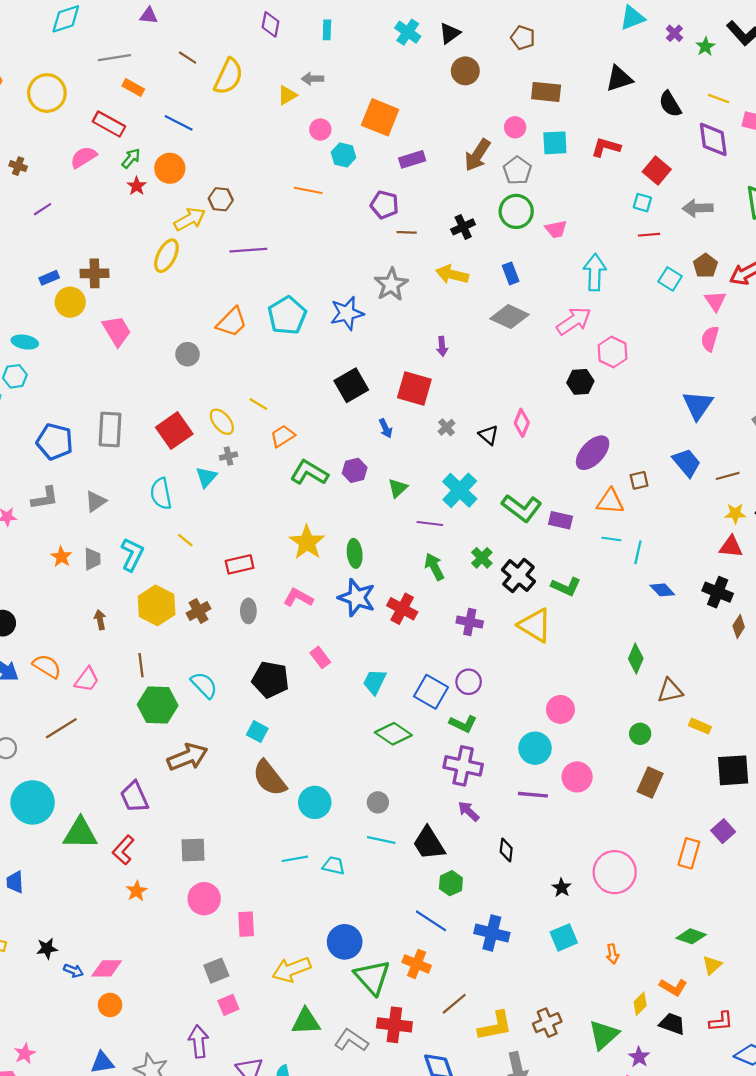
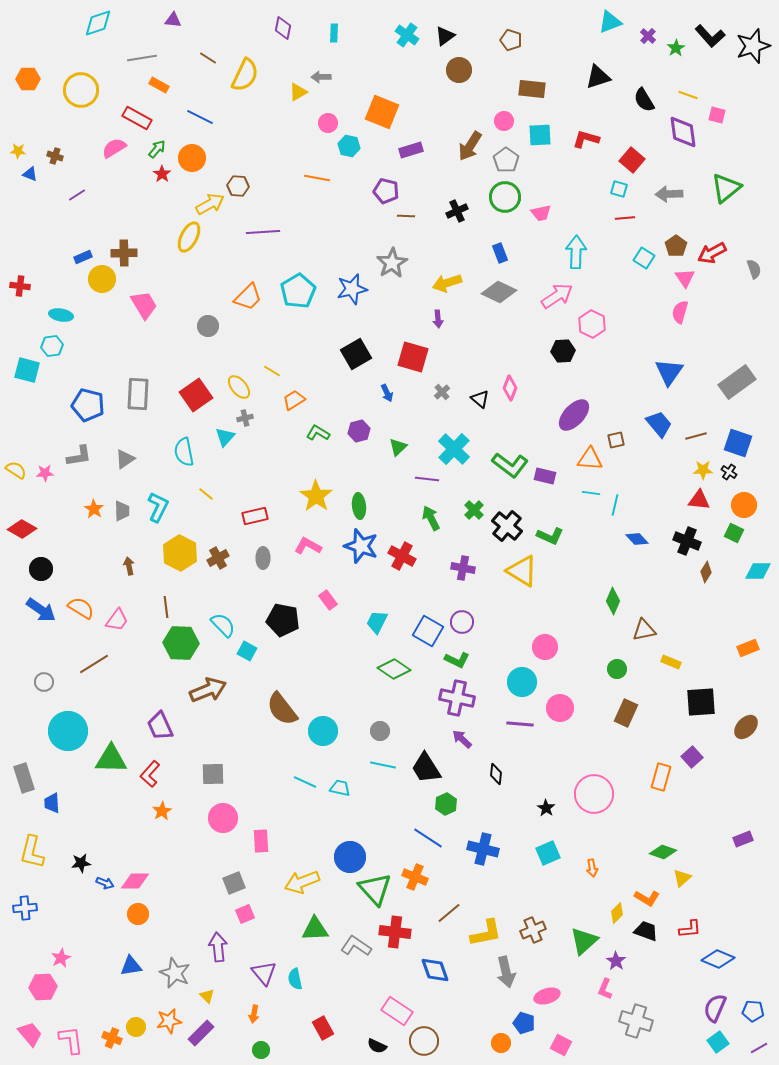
yellow arrow: (452, 275) -> (447, 283), moved, turned -32
green L-shape: (309, 473) -> (318, 433), size x0.7
cyan square: (257, 732) -> (247, 651), moved
cyan line: (295, 859) -> (305, 782), turned 35

